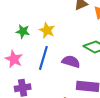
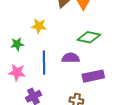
yellow star: (47, 30) -> (39, 26), moved

